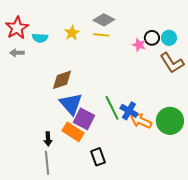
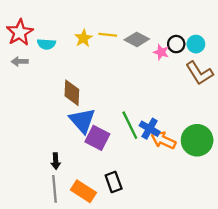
gray diamond: (104, 20) -> (137, 39), moved
yellow line: (101, 35) -> (108, 35), moved
brown diamond: (62, 80) -> (72, 93), turned -70
orange rectangle: (73, 132) -> (83, 191), moved

